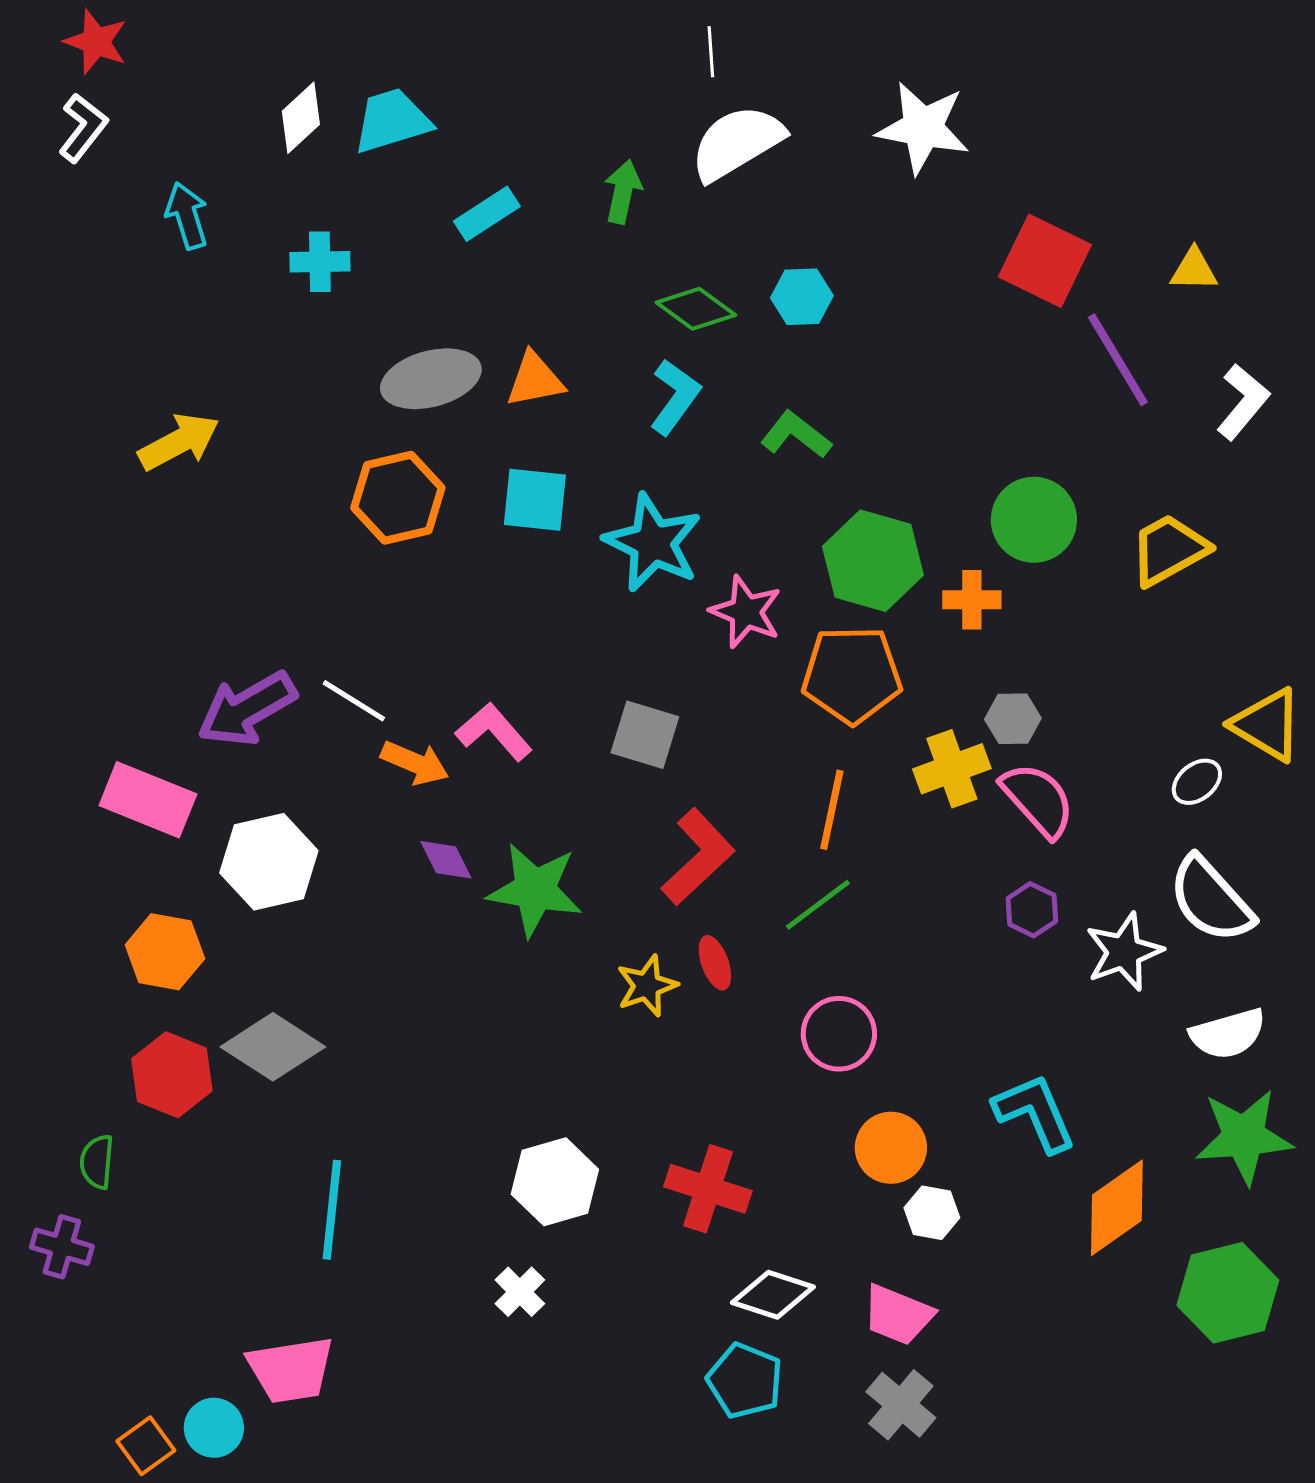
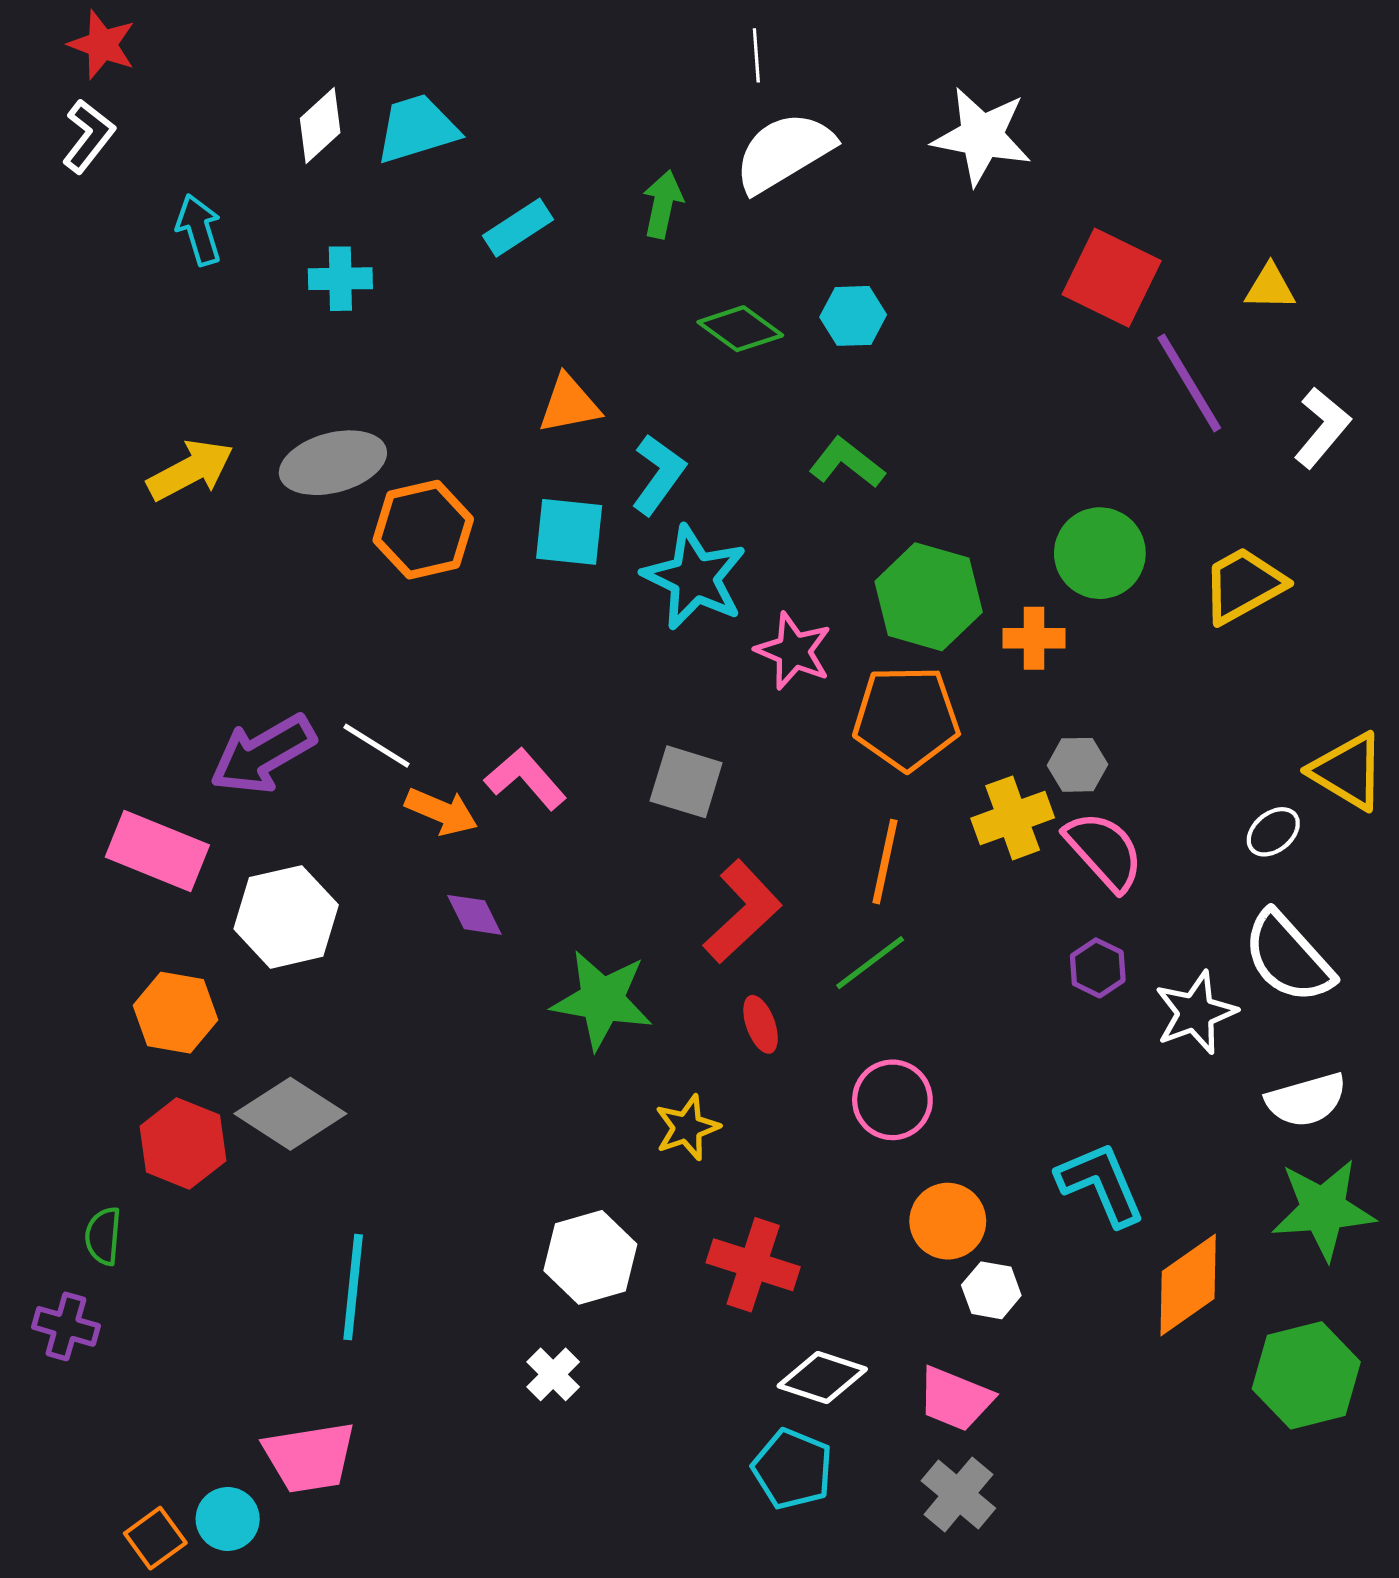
gray ellipse: (431, 379) -> (333, 463), moved
cyan L-shape: (675, 397) -> (658, 474), moved
green star: (535, 890) -> (602, 1000), moved
yellow star: (647, 986) -> (687, 1128), moved

